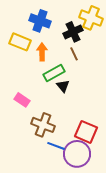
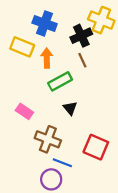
black triangle: (63, 86) -> (70, 108), moved
purple circle: (77, 154) -> (51, 179), moved, size x0.7

